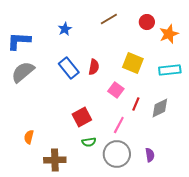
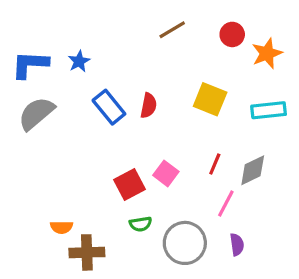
blue star: (65, 29) -> (79, 61), moved
pink square: (116, 90) -> (166, 173), moved
pink line: (119, 125) -> (226, 203), moved
orange semicircle: (29, 137) -> (62, 227), moved, turned -104

